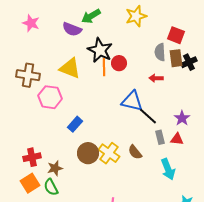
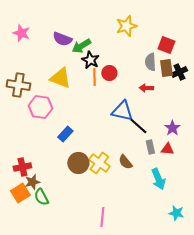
green arrow: (91, 16) -> (81, 46), moved
black star: (100, 50) -> (90, 60), size x0.7
brown star: (55, 168) -> (32, 182), moved

